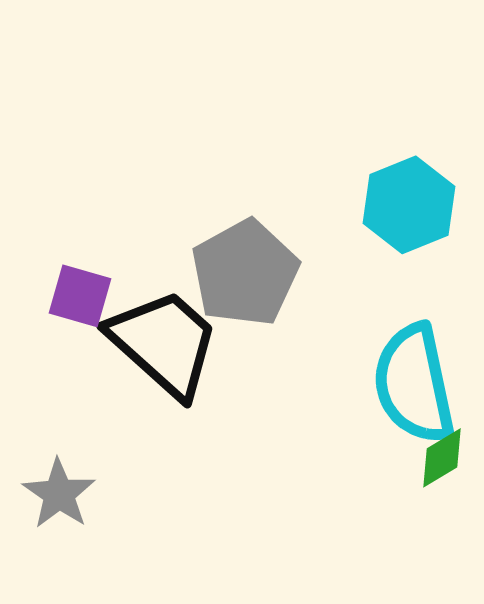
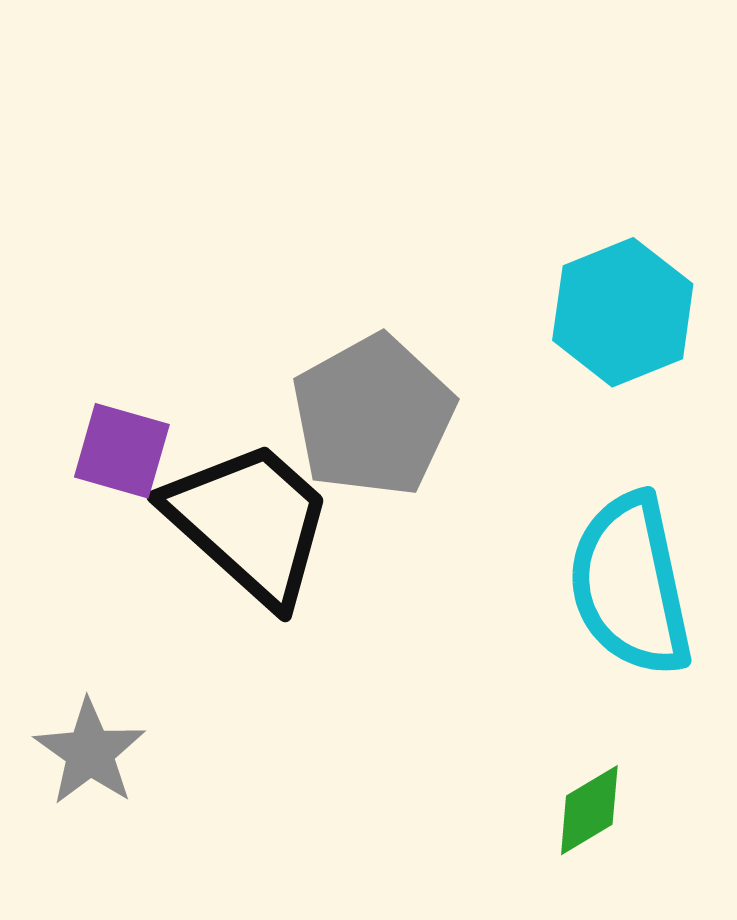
green diamond: (442, 458) -> (589, 810), moved

